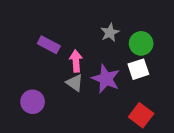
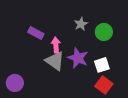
white square: (138, 69) -> (102, 65), moved
gray triangle: (75, 83) -> (55, 61), size x1.5
purple circle: (33, 102) -> (15, 83), moved

